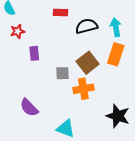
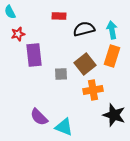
purple rectangle: (34, 53) -> (34, 55), size x1.6
orange cross: (83, 89) -> (93, 90), moved
purple semicircle: (29, 108) -> (39, 117), moved

